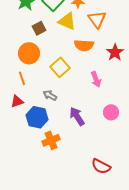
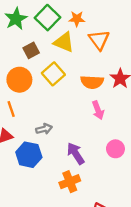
orange semicircle: (84, 45) -> (92, 82), moved
yellow square: (60, 67) -> (53, 74), moved
gray arrow: (50, 95) -> (44, 129), turned 136
orange cross: (51, 140) -> (70, 182), moved

